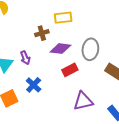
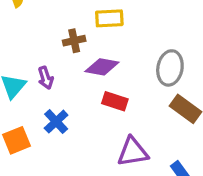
gray ellipse: (90, 49) -> (170, 68), moved
red rectangle: (70, 70) -> (115, 101), turned 42

